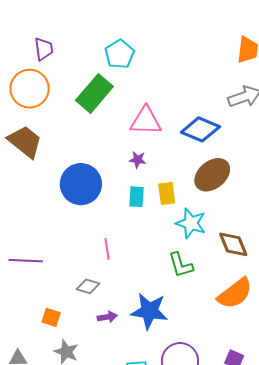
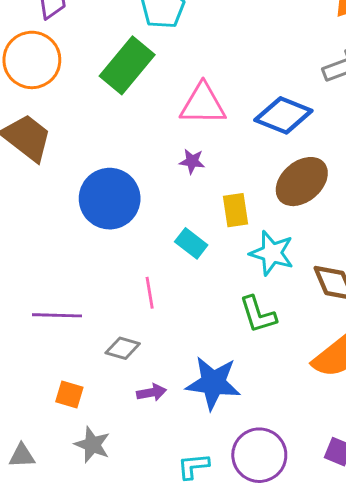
cyan rectangle: (137, 197) -> (191, 243), moved, turned -55
purple line: (26, 261) -> (57, 315), moved

